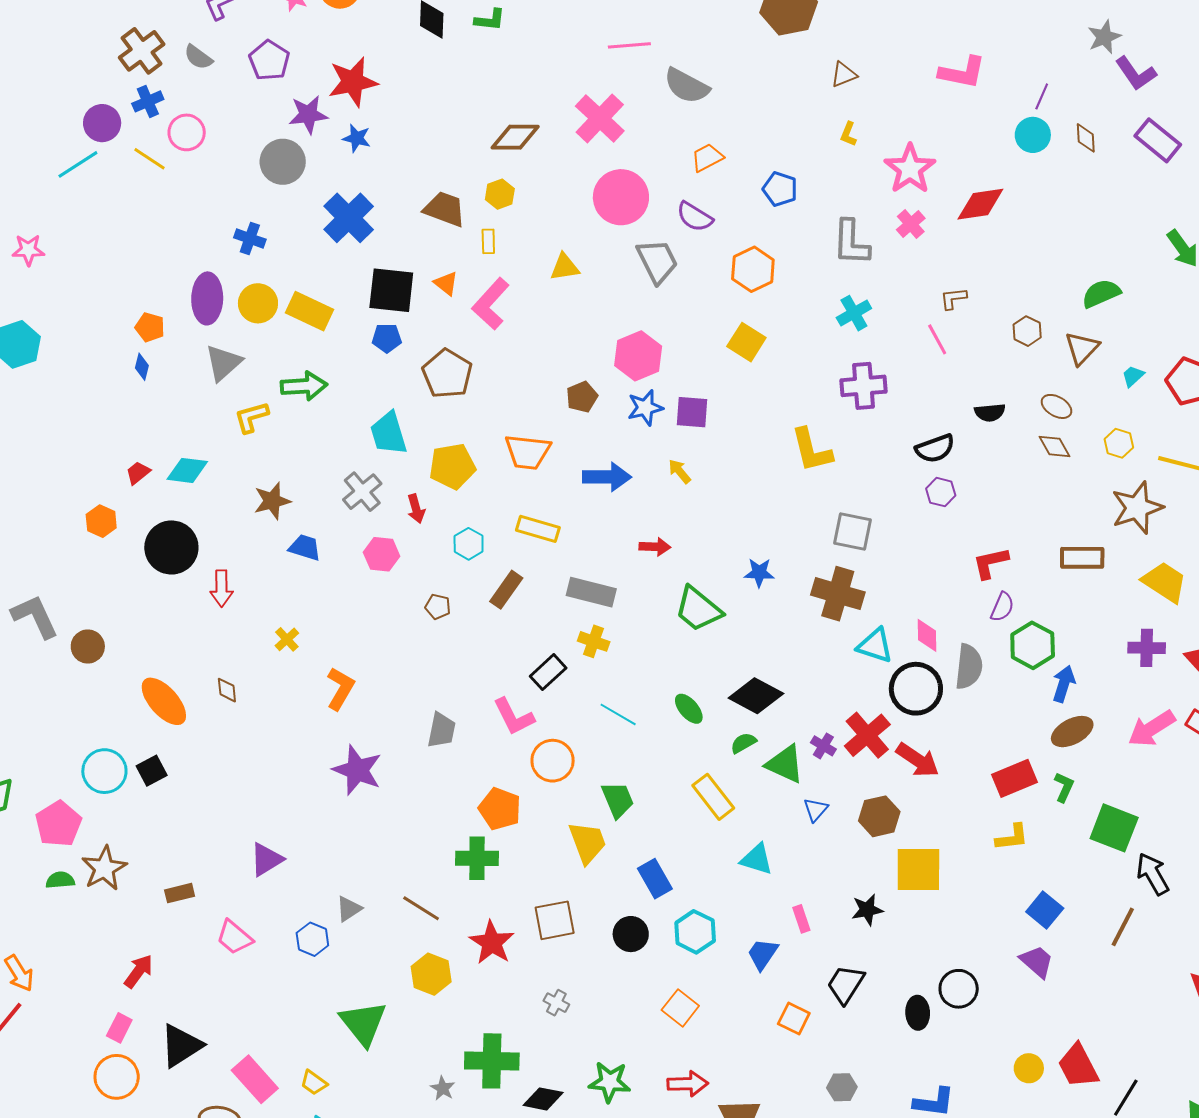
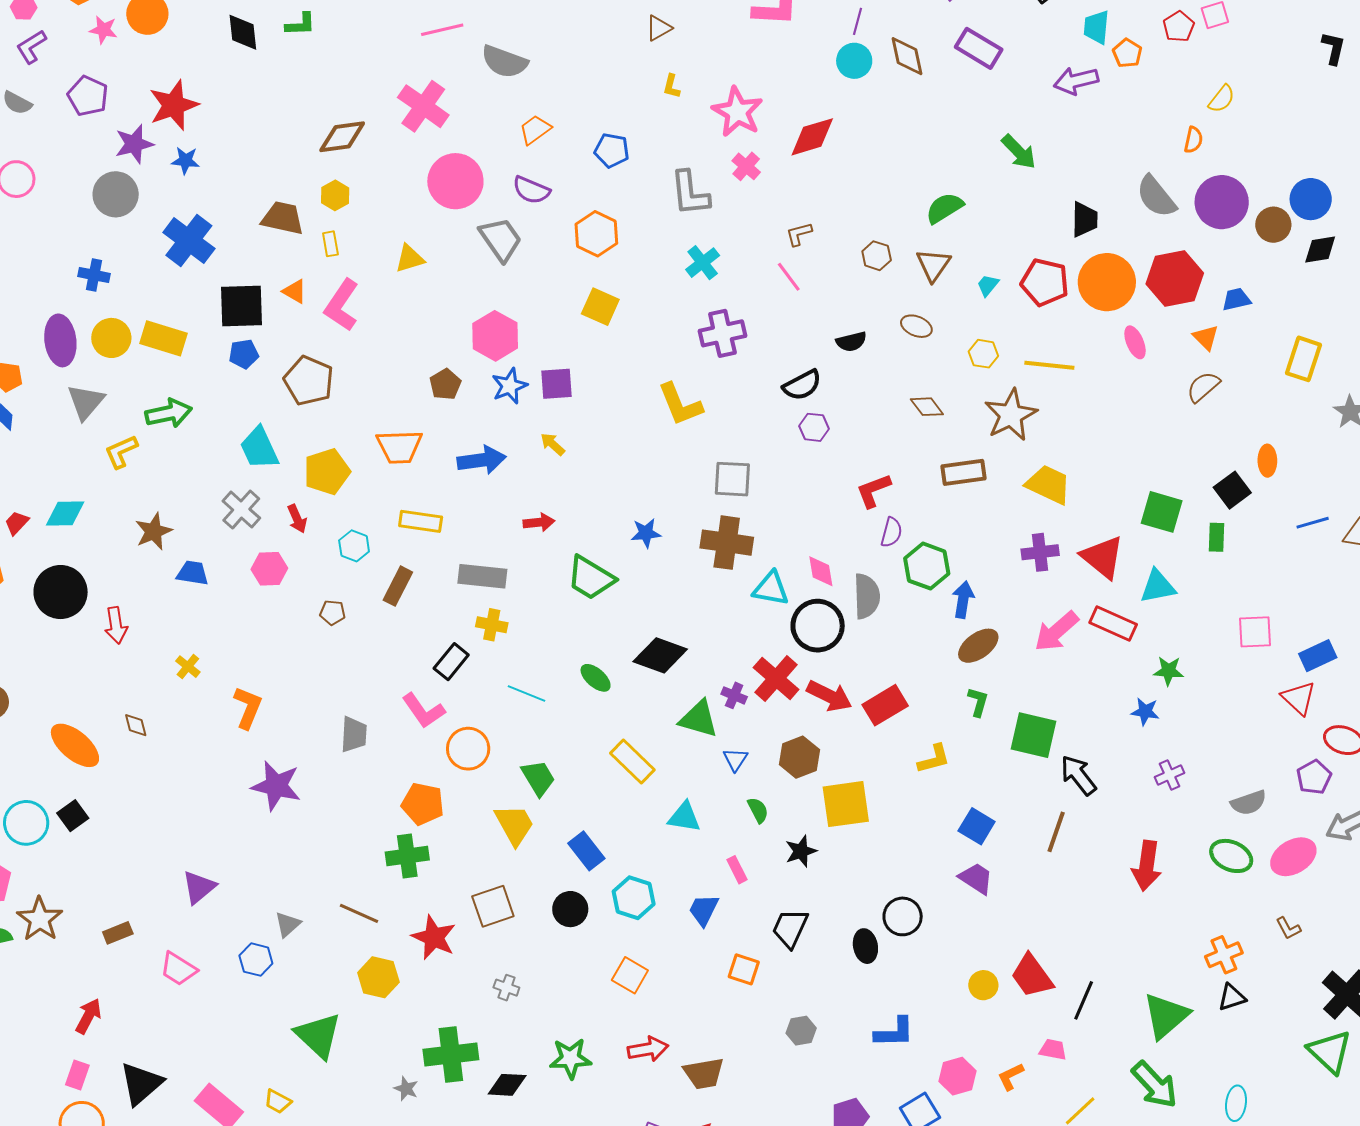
brown diamond: (1086, 138) -> (907, 56), size x1.4
brown diamond: (1054, 446) -> (927, 407), moved
green semicircle: (743, 743) -> (758, 810), moved, turned 100
red rectangle: (1014, 778) -> (885, 705), moved

